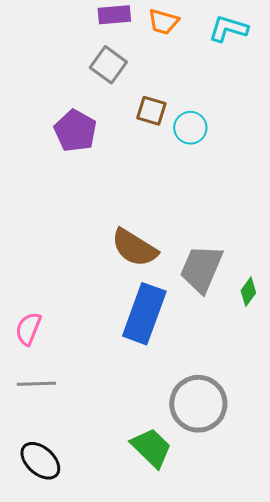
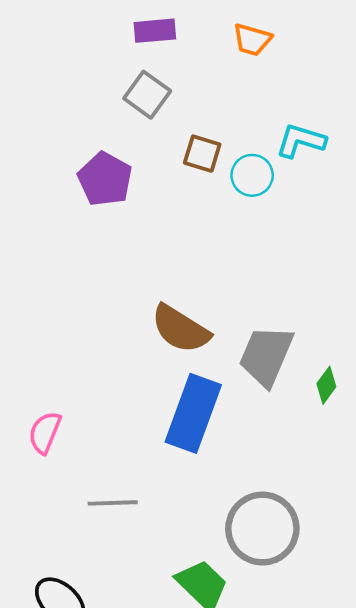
orange trapezoid: (163, 22) -> (252, 40), moved
cyan L-shape: (228, 29) -> (301, 141), moved
gray line: (36, 384) -> (113, 503), moved

